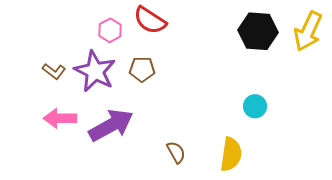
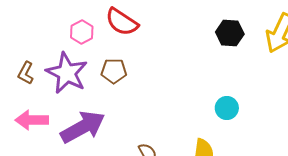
black hexagon: (258, 31) -> (230, 33), size x0.7
brown L-shape: (54, 71) -> (26, 73), turned 80

